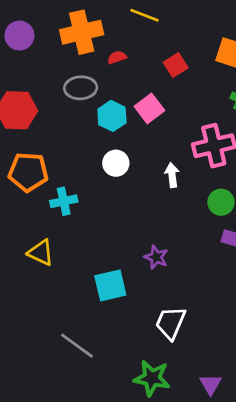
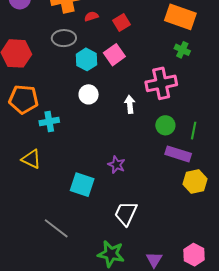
red square: (176, 65) -> (122, 22), moved
cyan square: (110, 285) -> (82, 185), turned 30

